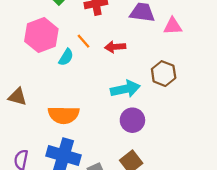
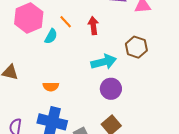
red arrow: (115, 47) -> (93, 26), turned 90
orange semicircle: (64, 115) -> (51, 87), size x0.6

